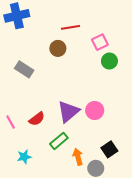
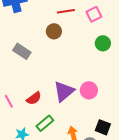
pink square: (100, 42) -> (94, 14), moved
green rectangle: (59, 141) -> (45, 123), moved
black square: (109, 149) -> (103, 127), turned -35

